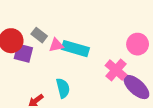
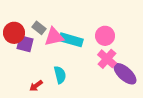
pink circle: (138, 44) -> (105, 36), moved
pink triangle: (56, 45) -> (54, 37), size x1.5

